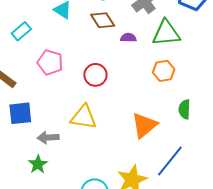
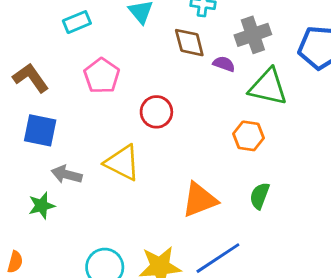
purple semicircle: (128, 38) -> (224, 64), moved

